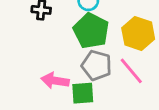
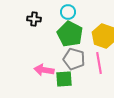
pink line: (131, 71) -> (99, 63), turned 30

